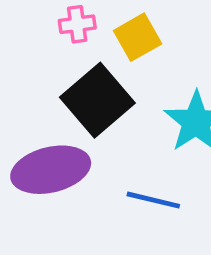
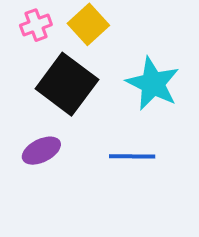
purple ellipse: (51, 170) -> (41, 151), size x0.6

